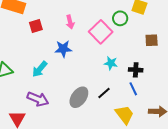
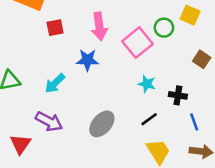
pink arrow: (70, 22) -> (99, 26), size x1.5
brown square: (152, 40) -> (202, 59), turned 32
blue line: (133, 89) -> (194, 122), moved
black line: (104, 93) -> (149, 119), moved

